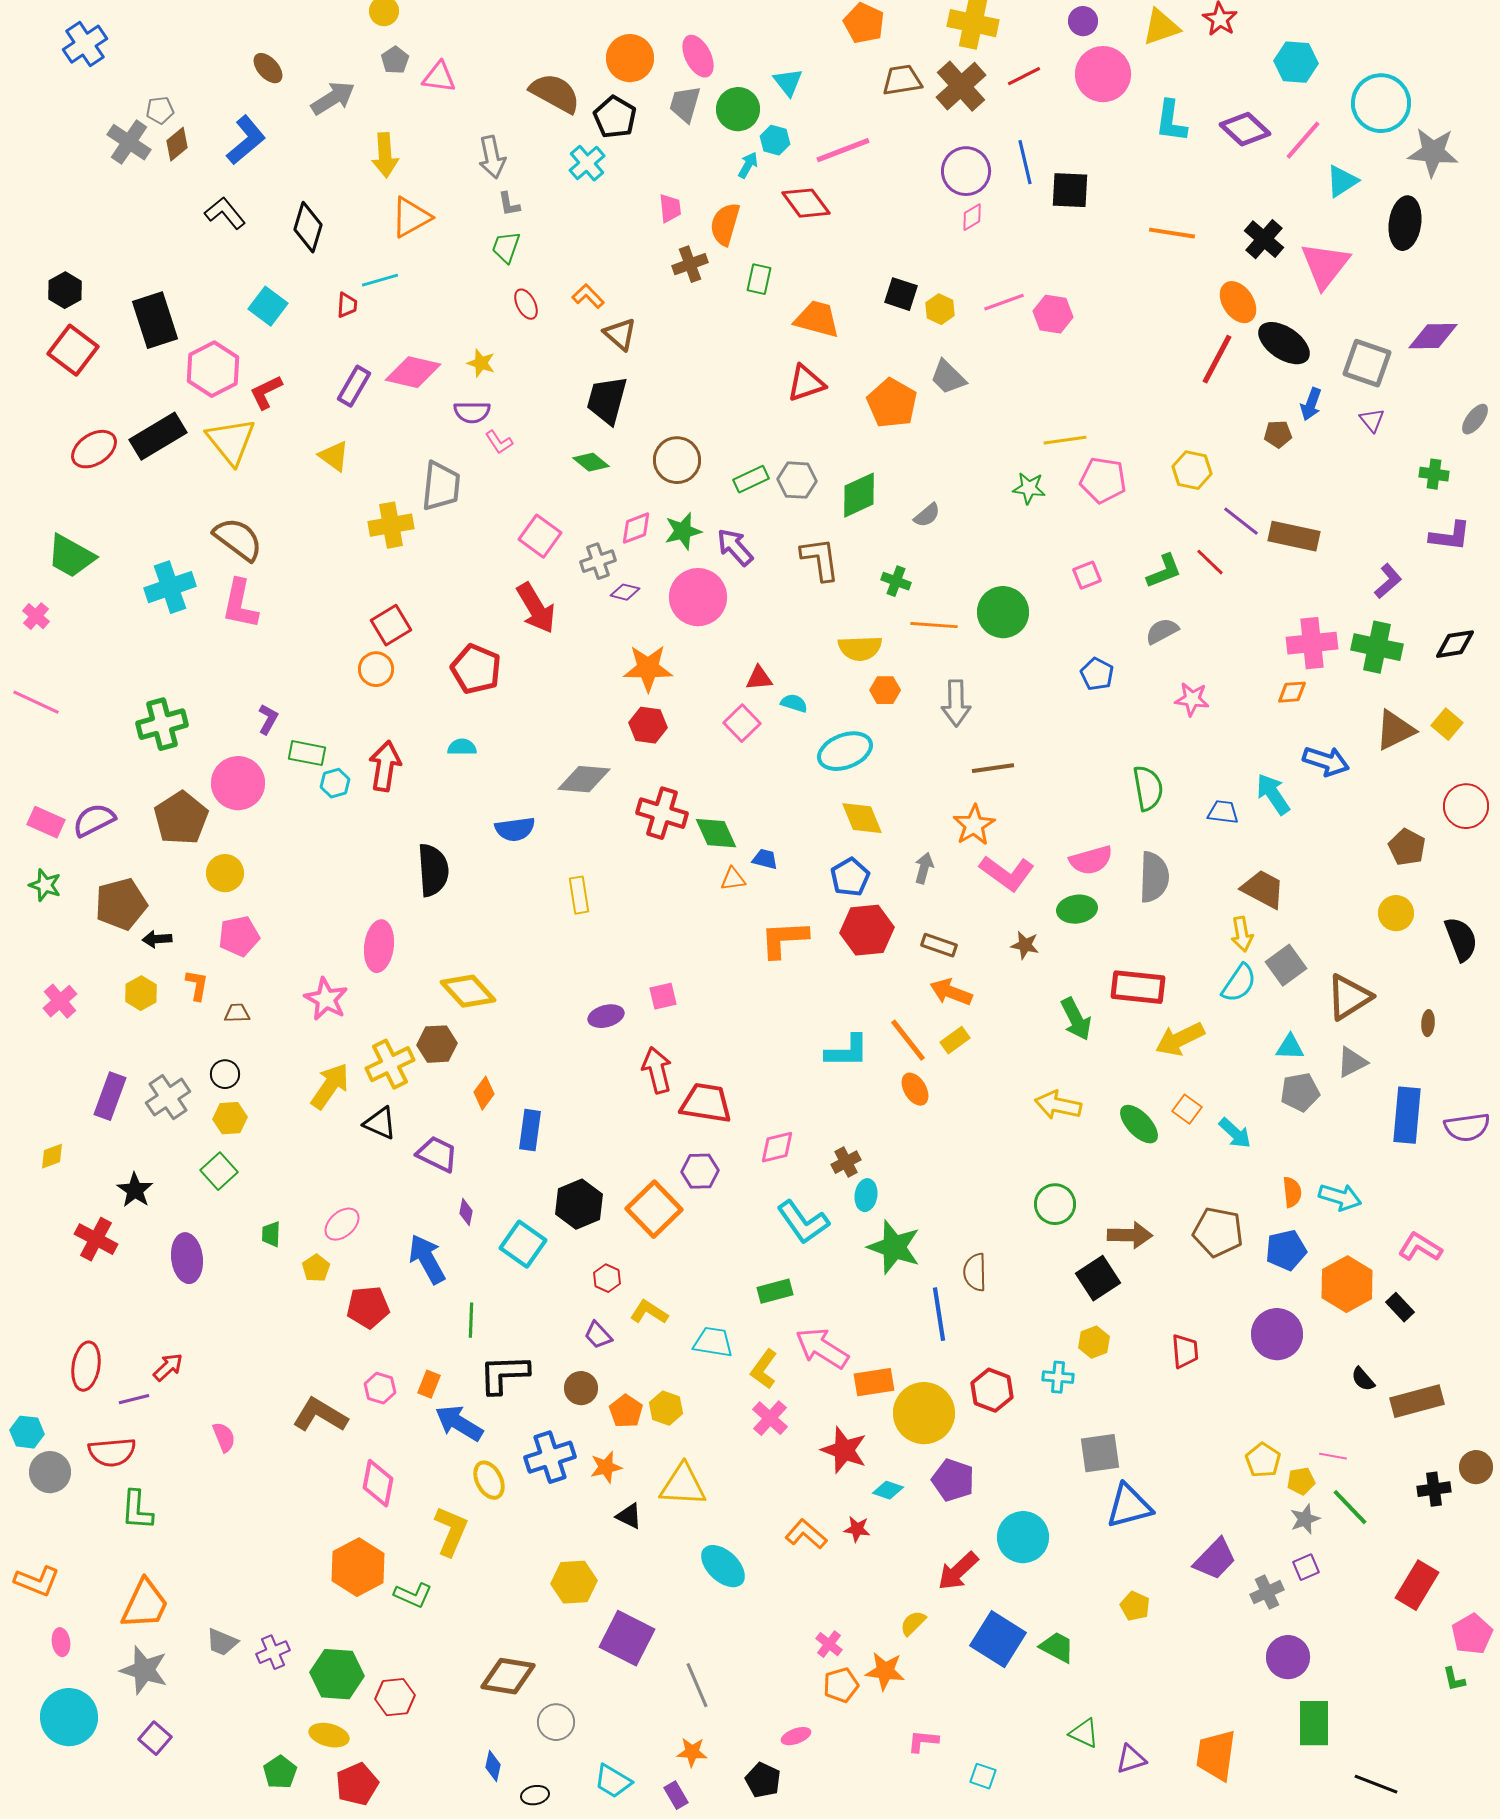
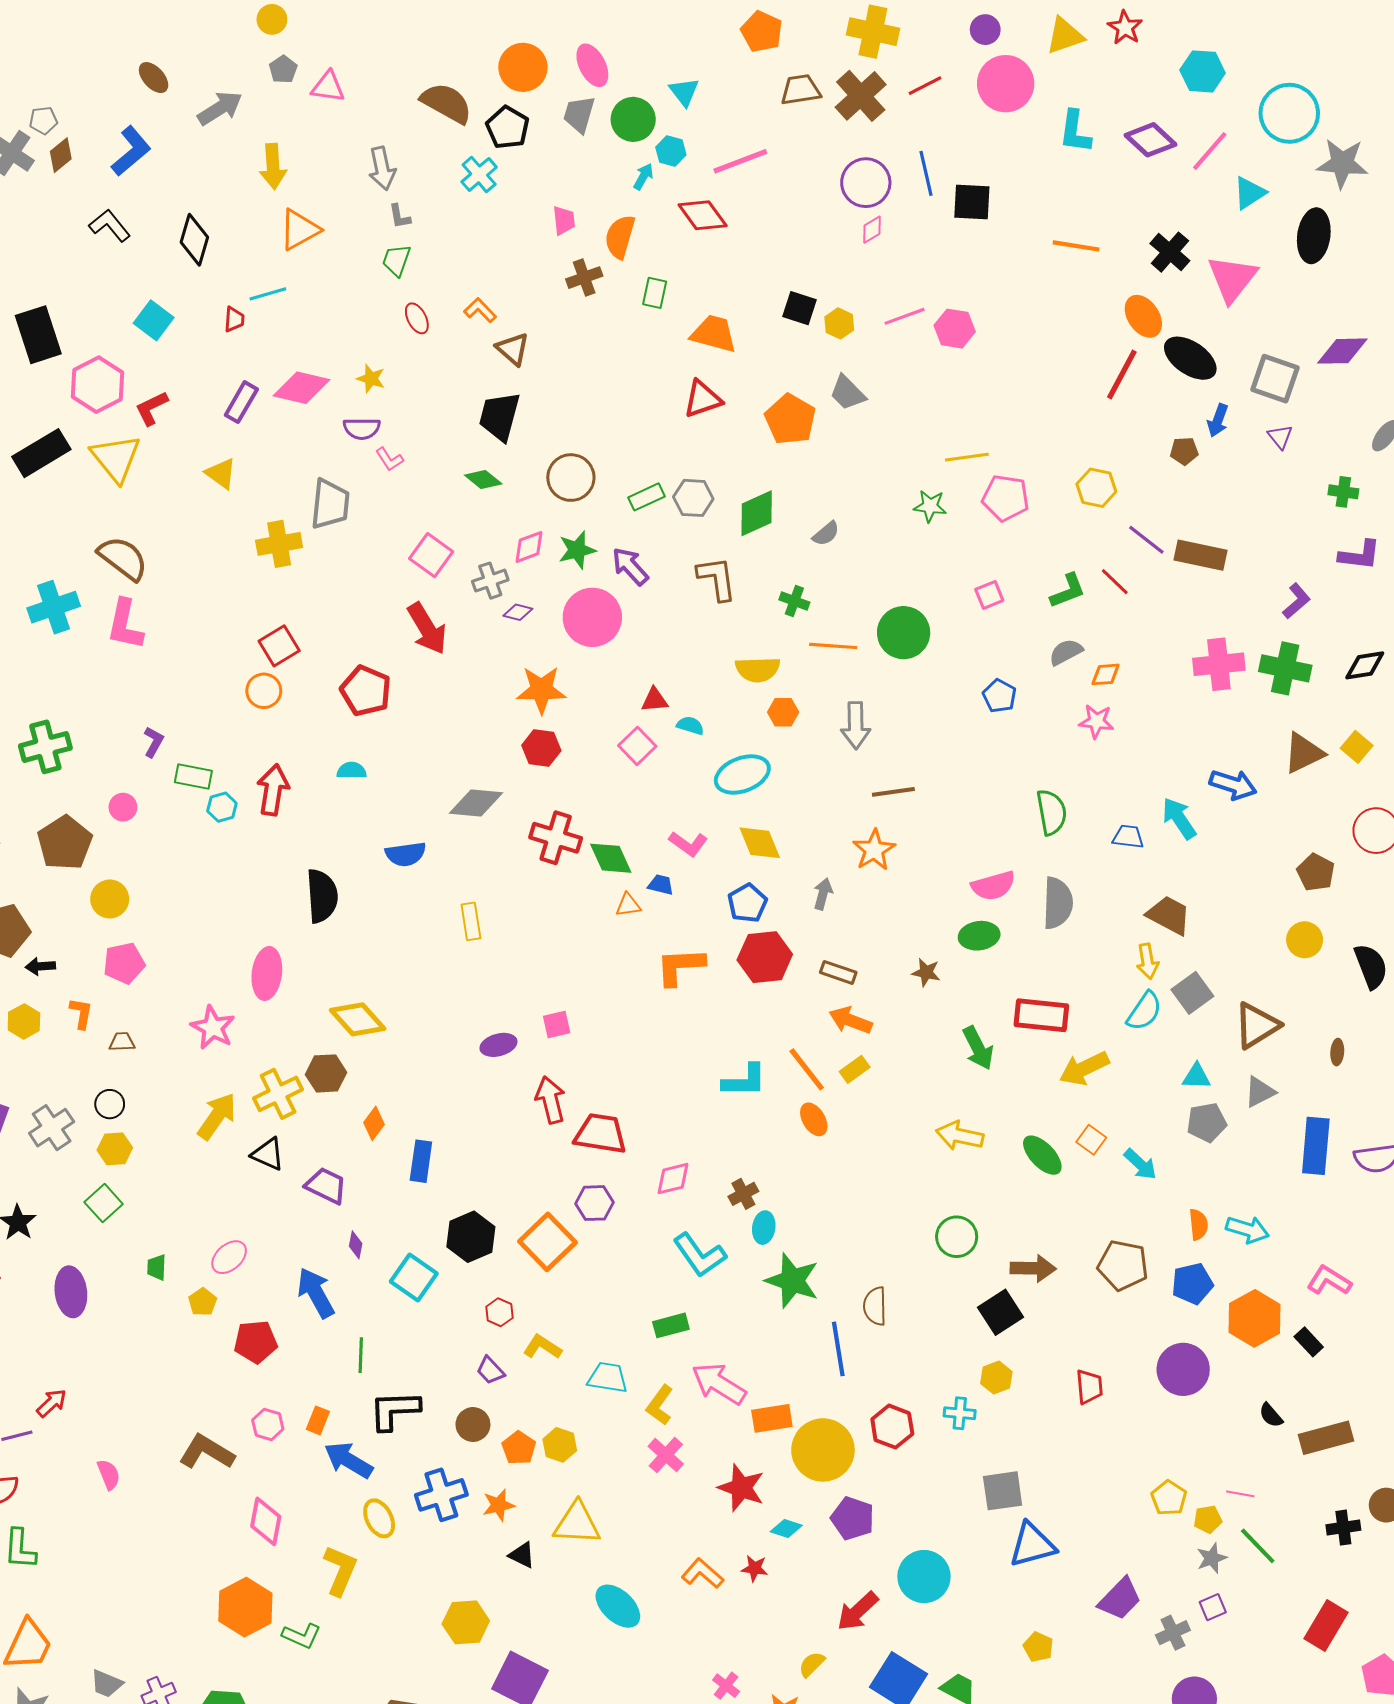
orange diamond: (1292, 692) -> (1106, 674), moved
pink circle: (238, 783) -> (123, 807), size x0.5
pink L-shape: (1007, 873) -> (688, 844), moved, size x0.7

